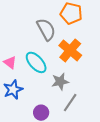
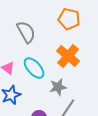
gray semicircle: (46, 29) -> (26, 32), moved

